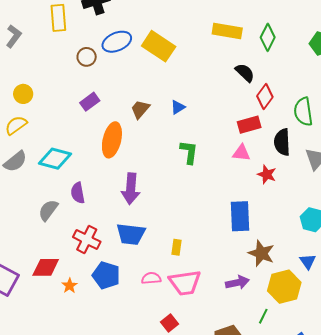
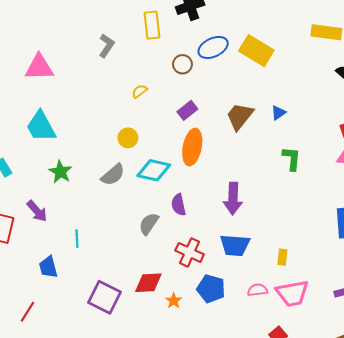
yellow circle: (23, 94) -> (128, 138), moved
brown trapezoid: (140, 109) -> (240, 116), size x1.4
yellow semicircle: (16, 125) -> (140, 91), moved, size x0.7
orange ellipse: (112, 140) -> (192, 147), moved

